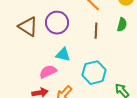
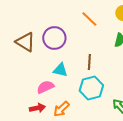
brown line: (96, 31) -> (89, 62), moved

